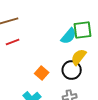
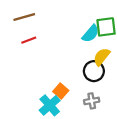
orange square: (42, 73) -> (61, 91), moved

